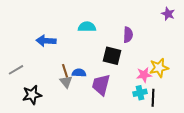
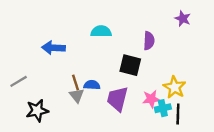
purple star: (168, 14) -> (183, 19), moved
yellow star: (159, 68) -> (174, 87), moved, turned -30
pink star: (144, 75) -> (151, 99), moved

